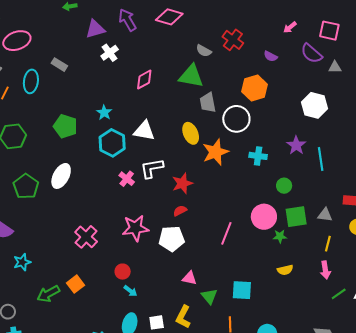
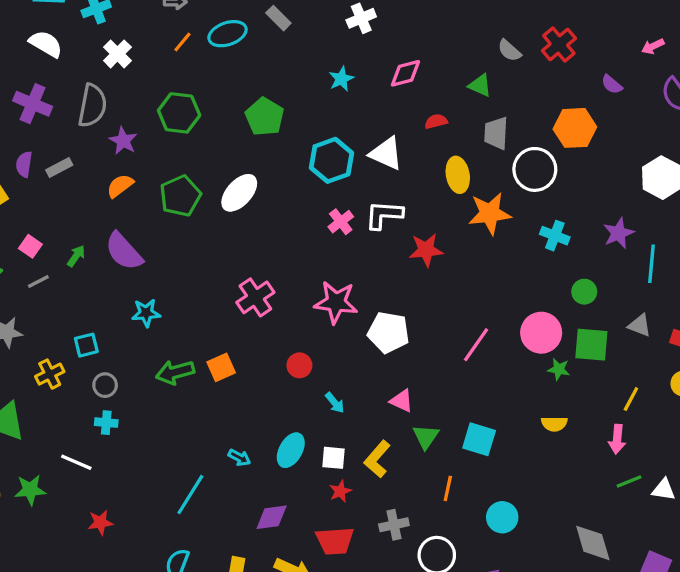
green triangle: (191, 76) -> (480, 85), size x0.6
cyan ellipse: (31, 81) -> (228, 34), turned 50
cyan star: (104, 113) -> (341, 79), moved
red semicircle: (180, 211) -> (436, 121), moved
gray triangle: (325, 215) -> (640, 325), moved
cyan arrow: (130, 291) -> (335, 403), moved

